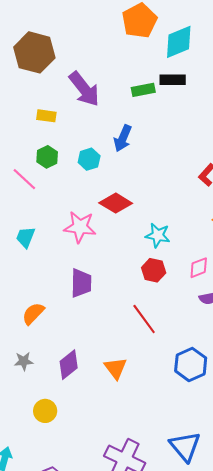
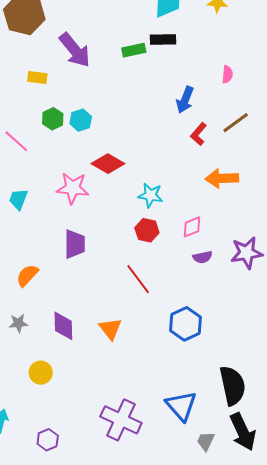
blue arrow: (123, 138) -> (185, 100), moved
green hexagon: (47, 157) -> (53, 119), moved
purple diamond: (69, 365) -> (63, 326), turned -52

